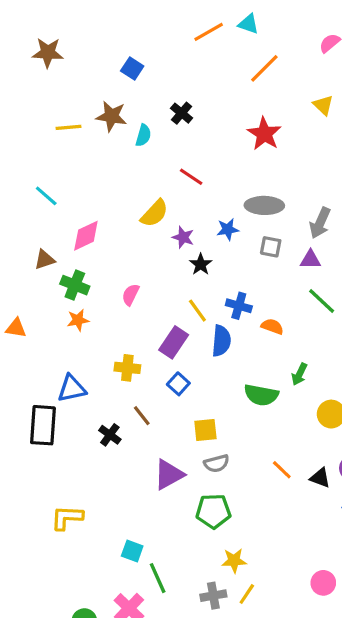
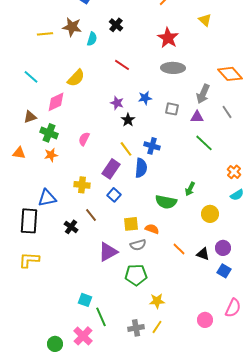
gray ellipse: (264, 205) -> (173, 68), moved
yellow semicircle: (154, 213) -> (76, 78), moved
orange semicircle: (272, 326) -> (152, 229), moved
orange triangle: (16, 328) -> (19, 153), moved
yellow L-shape: (67, 518) -> (29, 260), moved
yellow star: (234, 561) -> (157, 301), moved

